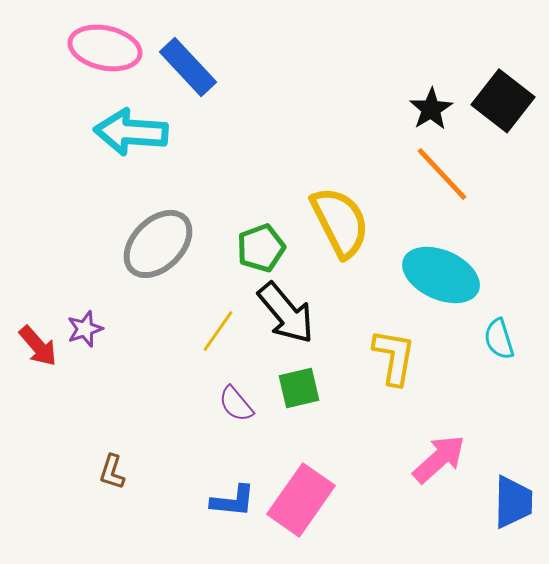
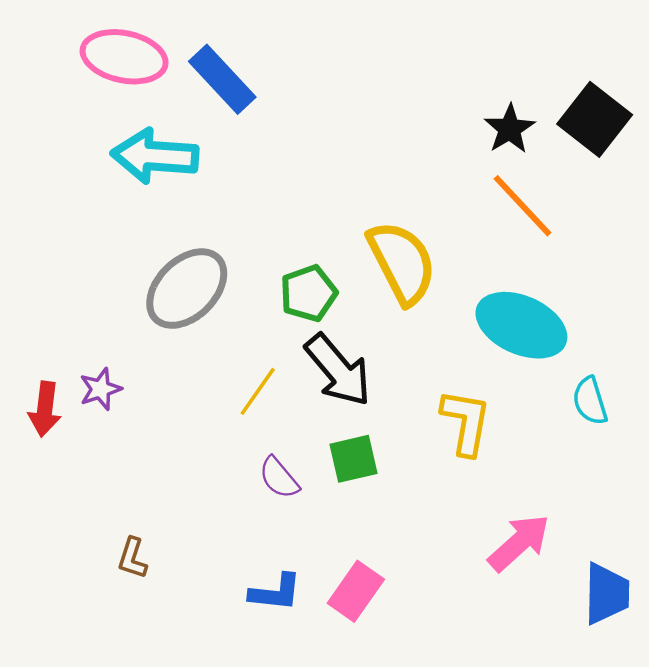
red arrow: (38, 346) -> (45, 409), turned 48
pink rectangle: (301, 500) -> (356, 591), size x0.7

